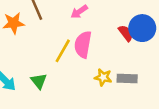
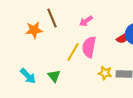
red semicircle: (126, 33) -> (123, 38), turned 96

